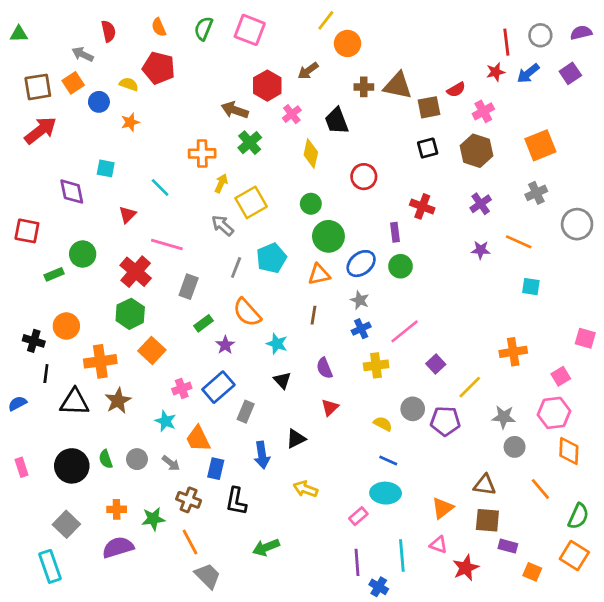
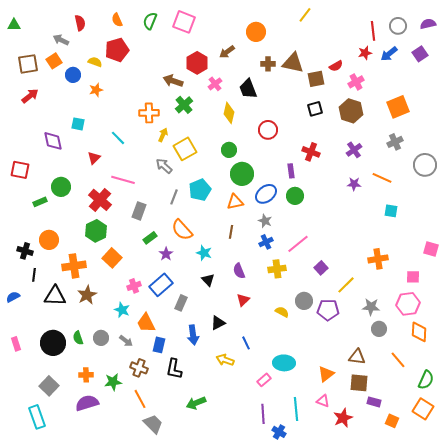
yellow line: (326, 20) -> (305, 15), moved
red pentagon: (159, 68) -> (117, 50), turned -30
red arrow: (41, 130) -> (30, 96), size x0.7
pink square: (561, 376) -> (413, 277), turned 32
blue line: (388, 460) -> (246, 343), moved, turned 40

